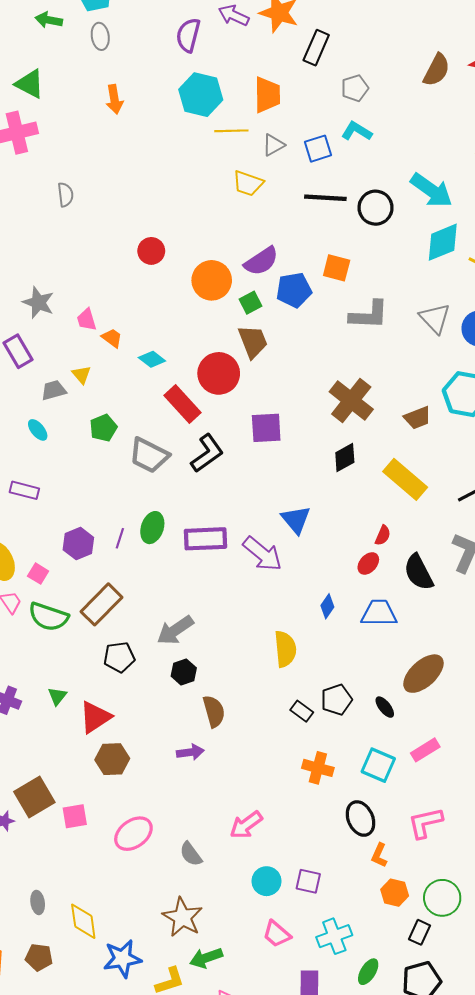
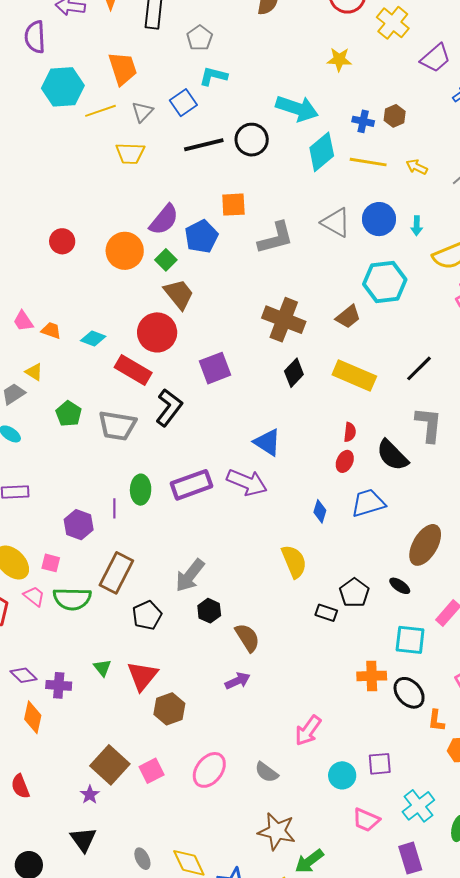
orange cross: (318, 768) -> (372, 676), moved

